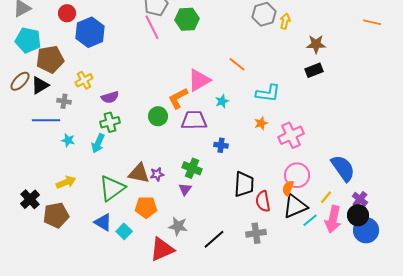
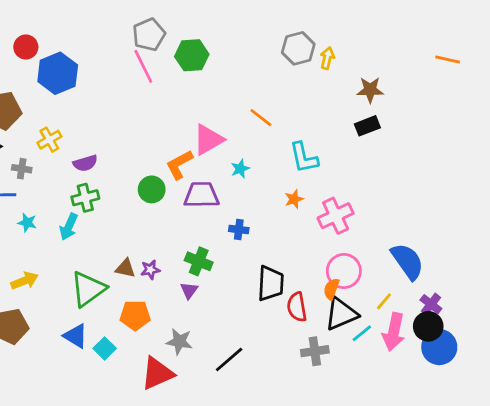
cyan L-shape: (268, 93) -> (304, 158), turned 70
brown triangle: (139, 173) -> (125, 268), size x0.7
gray cross: (256, 233) -> (315, 351), moved

